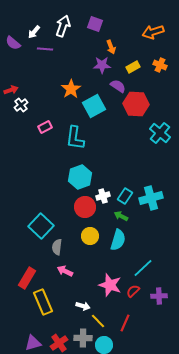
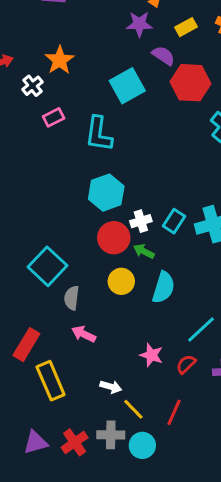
orange star: (71, 89) -> (60, 60), moved
white cross: (21, 105) -> (32, 86), moved
green arrow: (121, 216) -> (144, 251), moved
pink star: (110, 285) -> (151, 355), size x0.7

